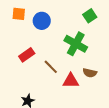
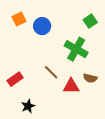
orange square: (19, 14) -> (19, 19), turned -32
red rectangle: (27, 55) -> (15, 79), moved

